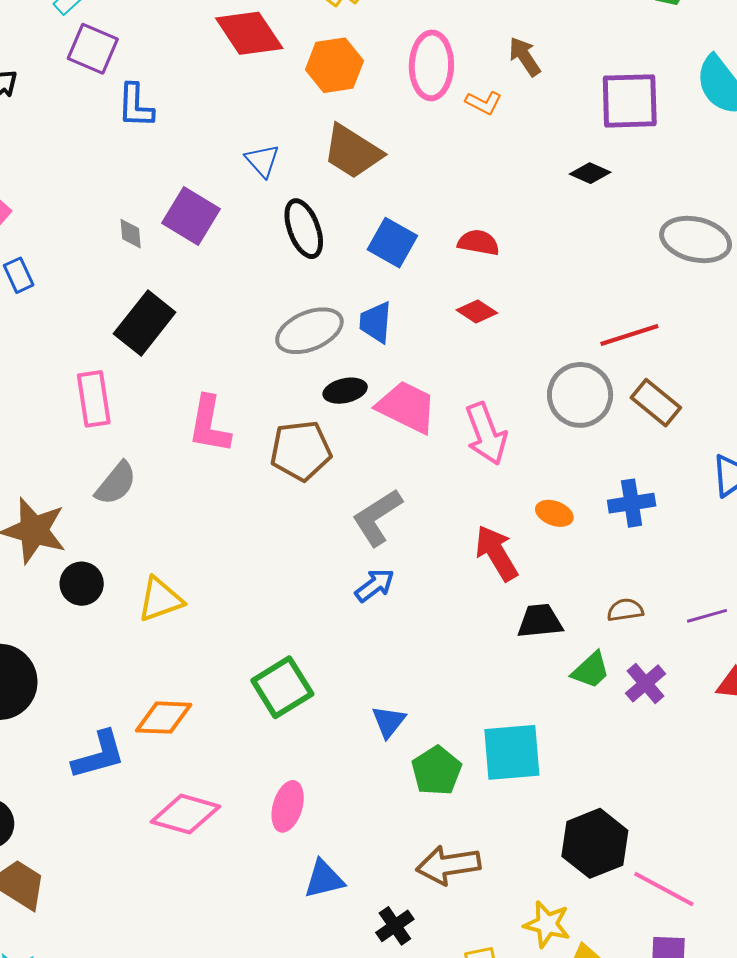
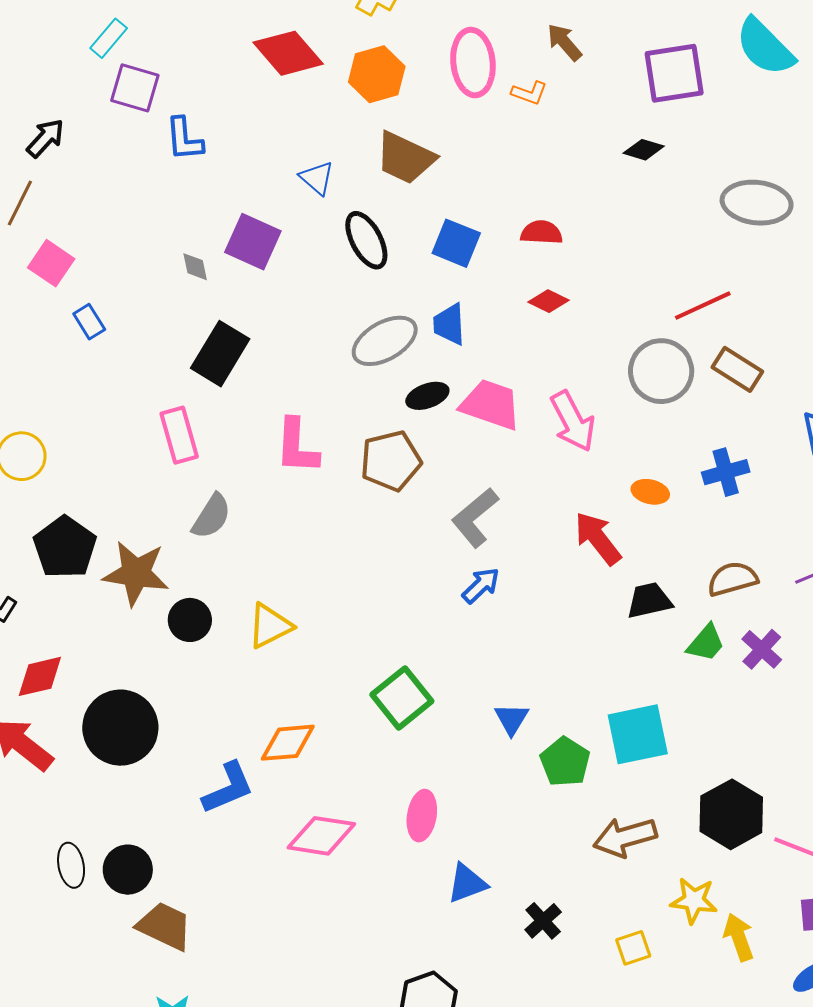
brown semicircle: (625, 610) -> (732, 579), size x1.4
brown arrow: (448, 865) -> (625, 837), moved

